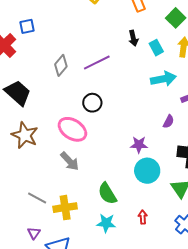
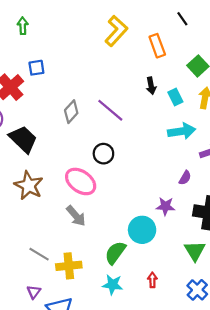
purple line: (97, 62) -> (110, 110), turned 64
purple star: (139, 145) -> (165, 206), moved
cyan circle: (147, 171) -> (142, 230), moved
green semicircle: (107, 193) -> (115, 253), turned 65

